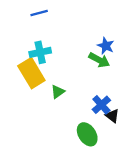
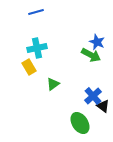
yellow rectangle: (31, 73) -> (29, 67), size x0.6

